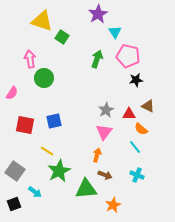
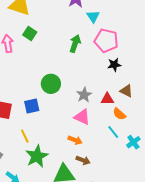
green square: (62, 37) -> (30, 34), moved
green circle: (44, 78) -> (51, 84), moved
pink triangle: (104, 132) -> (82, 117), turned -42
yellow line: (47, 151) -> (25, 136), turned 32
orange arrow: (97, 155) -> (75, 140), turned 96
cyan cross: (137, 175) -> (133, 142), moved, turned 32

